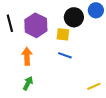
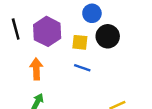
blue circle: (96, 10) -> (92, 13), moved
black circle: (74, 17) -> (108, 36), moved

